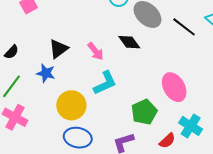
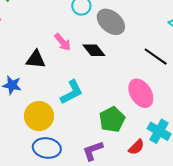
black line: (184, 27) -> (156, 57), moved
black triangle: (58, 49) -> (36, 59), moved, turned 45
pink arrow: (96, 51) -> (63, 42), moved

